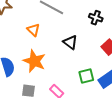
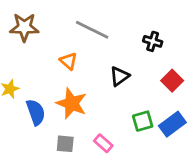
black triangle: (70, 42) -> (119, 76), turned 49

